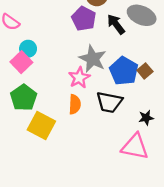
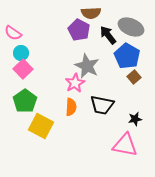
cyan circle: (28, 49) -> (21, 53), moved
blue pentagon: (124, 71) -> (127, 56), moved

